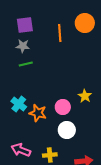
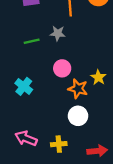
gray star: (23, 46) -> (58, 33), moved
pink circle: (63, 107) -> (62, 68), moved
orange star: (38, 113) -> (78, 89), moved

